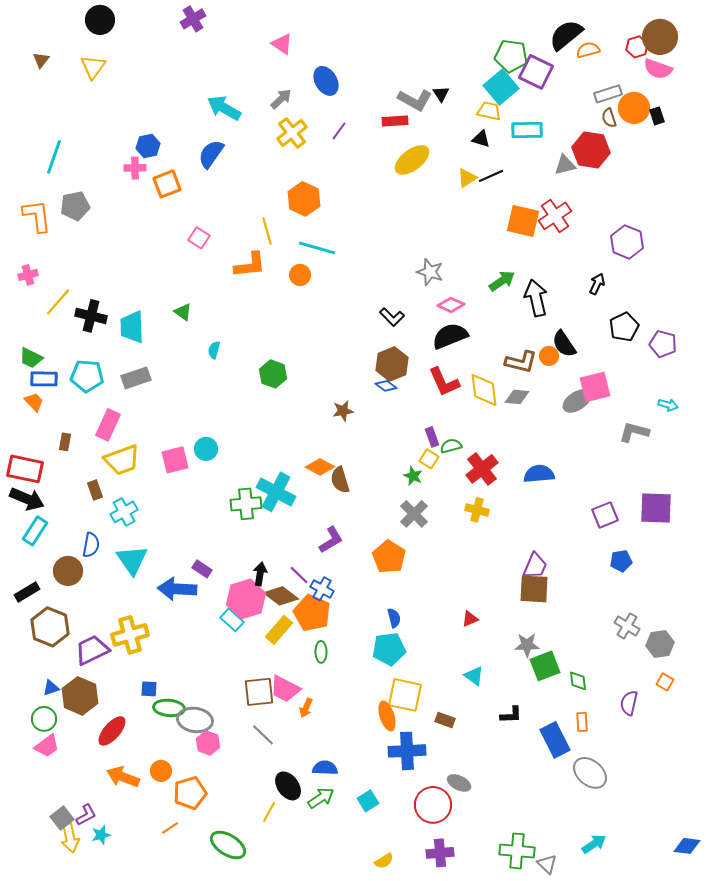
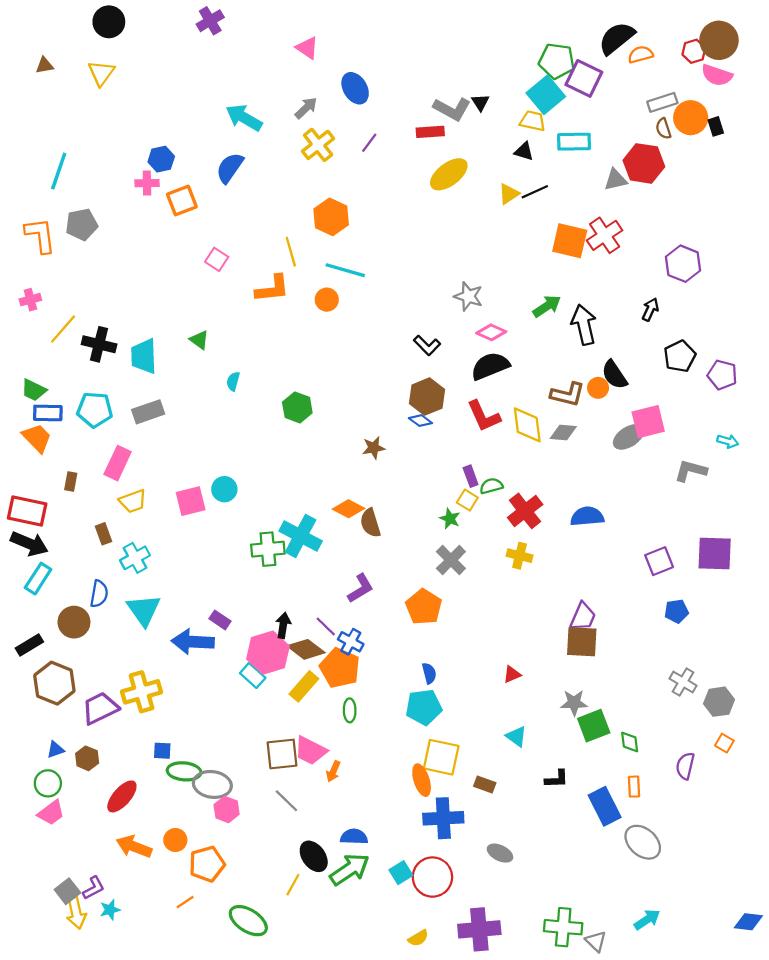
brown triangle: (41, 60) -> (45, 65), turned 42
orange trapezoid: (34, 402) -> (37, 438), size x1.4
yellow trapezoid: (122, 460) -> (133, 501), size x0.7
brown hexagon: (80, 696) -> (87, 758), size x0.6
green arrow: (321, 798) -> (350, 869), size x1.4
red circle: (433, 805) -> (432, 877), moved
purple cross: (440, 853) -> (479, 929), size x1.4

